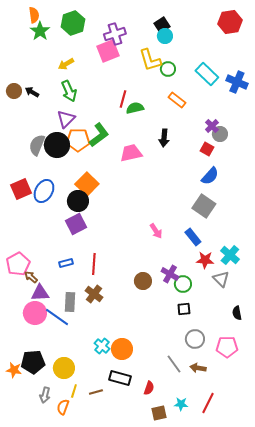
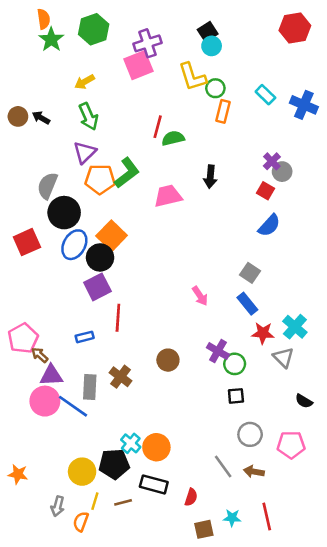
cyan rectangle: (207, 74) -> (265, 95), size x0.7
orange rectangle: (177, 100) -> (223, 111), moved, turned 66
black circle: (57, 145) -> (64, 213), moved
blue ellipse: (44, 191) -> (74, 245), moved
gray square: (204, 206) -> (250, 273), moved, size x0.7
red line: (94, 264) -> (118, 318), moved
brown circle: (143, 281) -> (168, 360), moved
black semicircle: (237, 313) -> (304, 401), turned -48
black pentagon: (33, 362) -> (114, 464), moved
red line: (208, 403) -> (267, 516), turned -40

